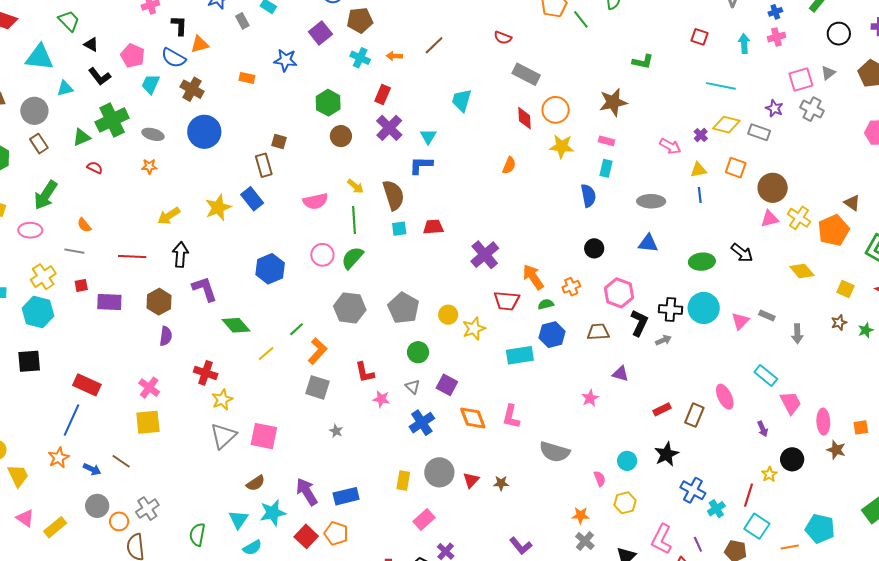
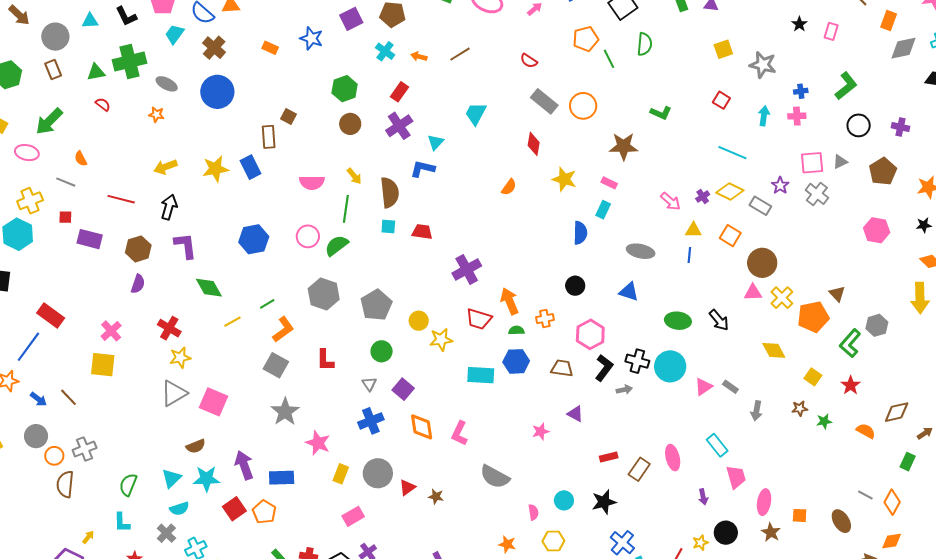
orange circle: (556, 110) -> (583, 106), moved
pink star: (381, 399) -> (318, 443), moved, size x1.4
gray star: (336, 431) -> (285, 412), size x2.0

